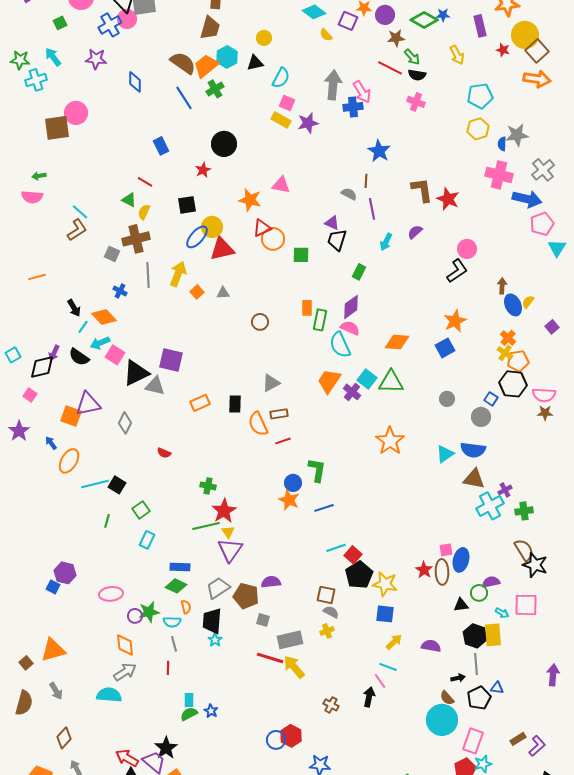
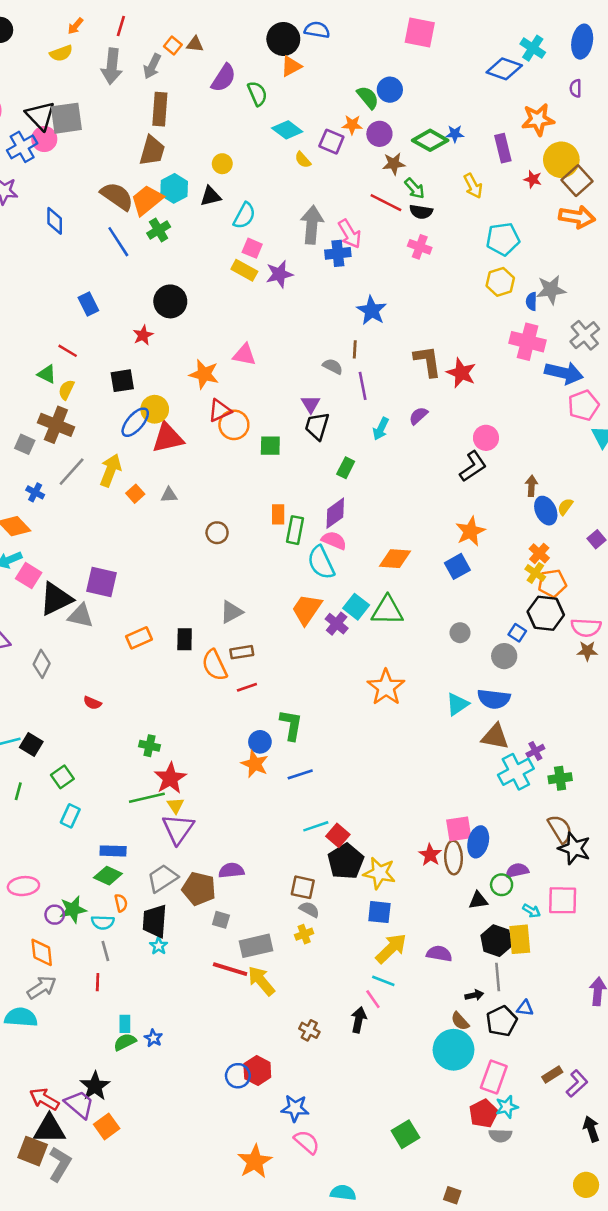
purple triangle: (332, 223) -> (311, 404), turned 35
brown cross: (136, 239) -> (56, 425), turned 36
gray line: (148, 275) -> (72, 472), turned 45
pink square: (446, 550) -> (459, 829), size x1.5
yellow arrow: (394, 642) -> (391, 948), size x1.5

